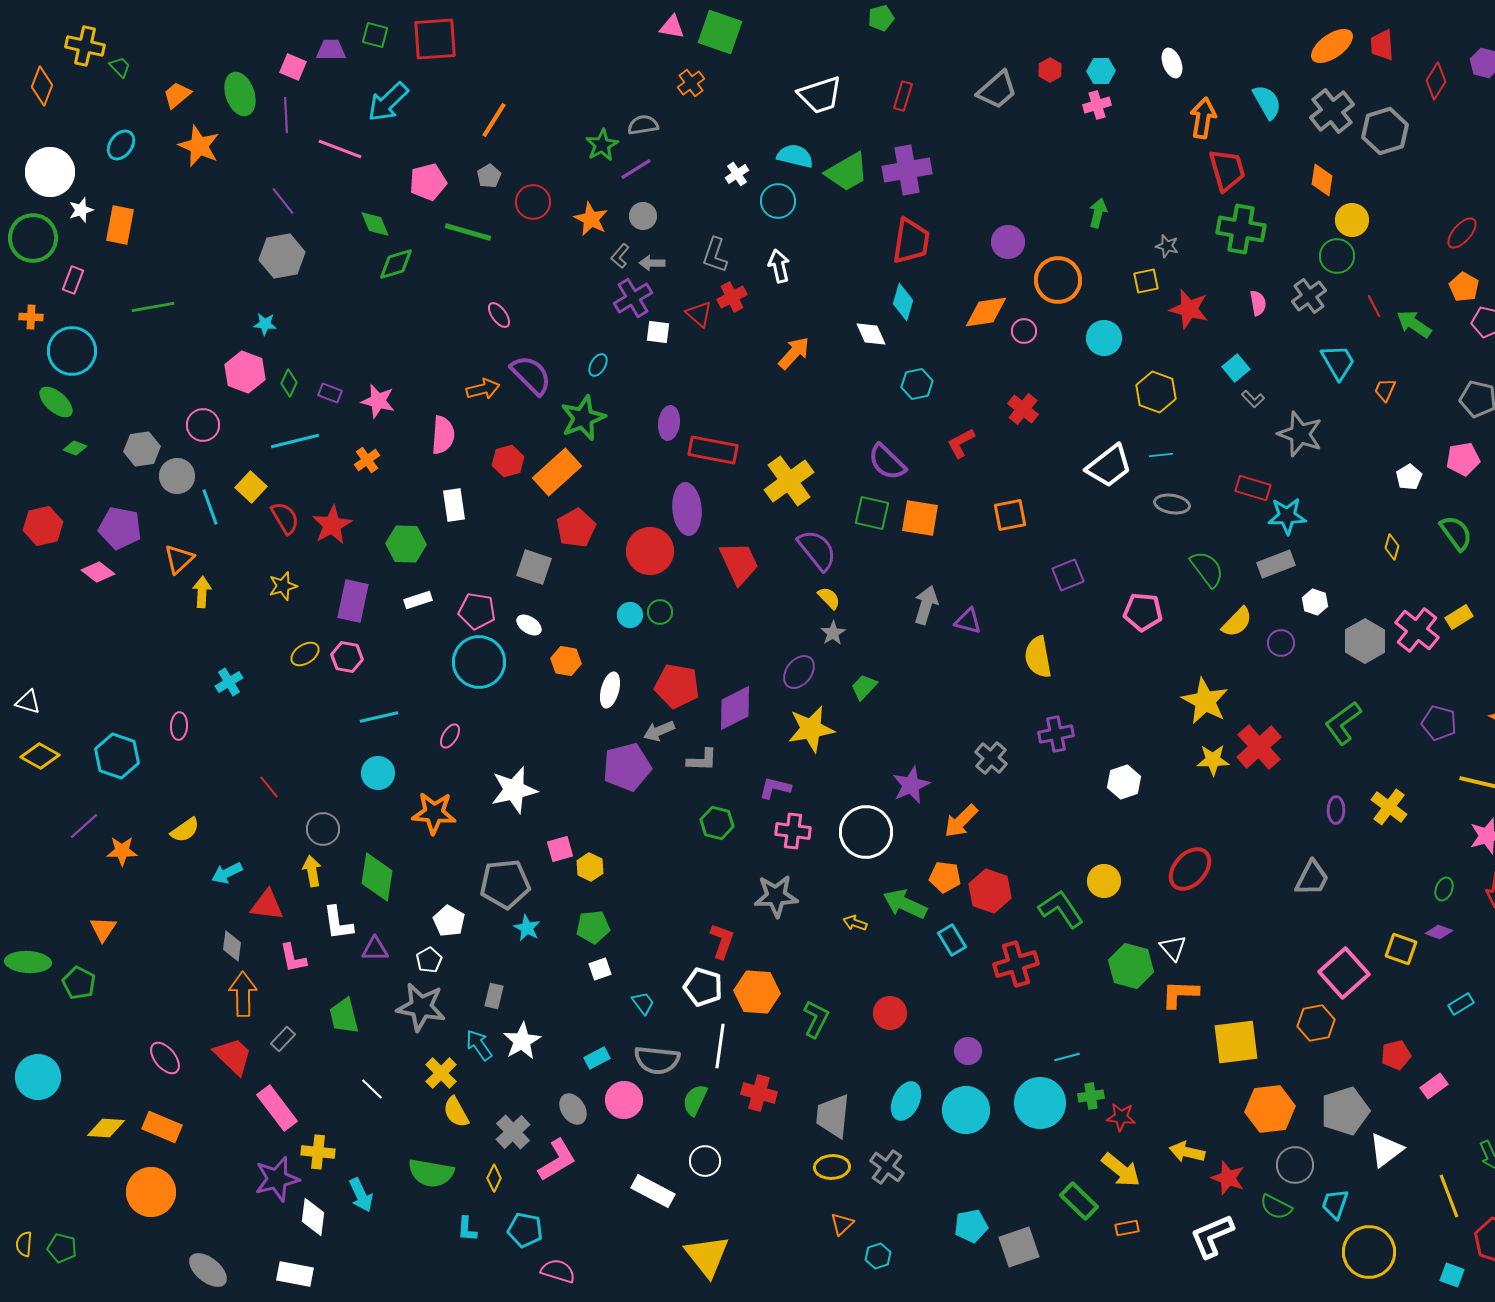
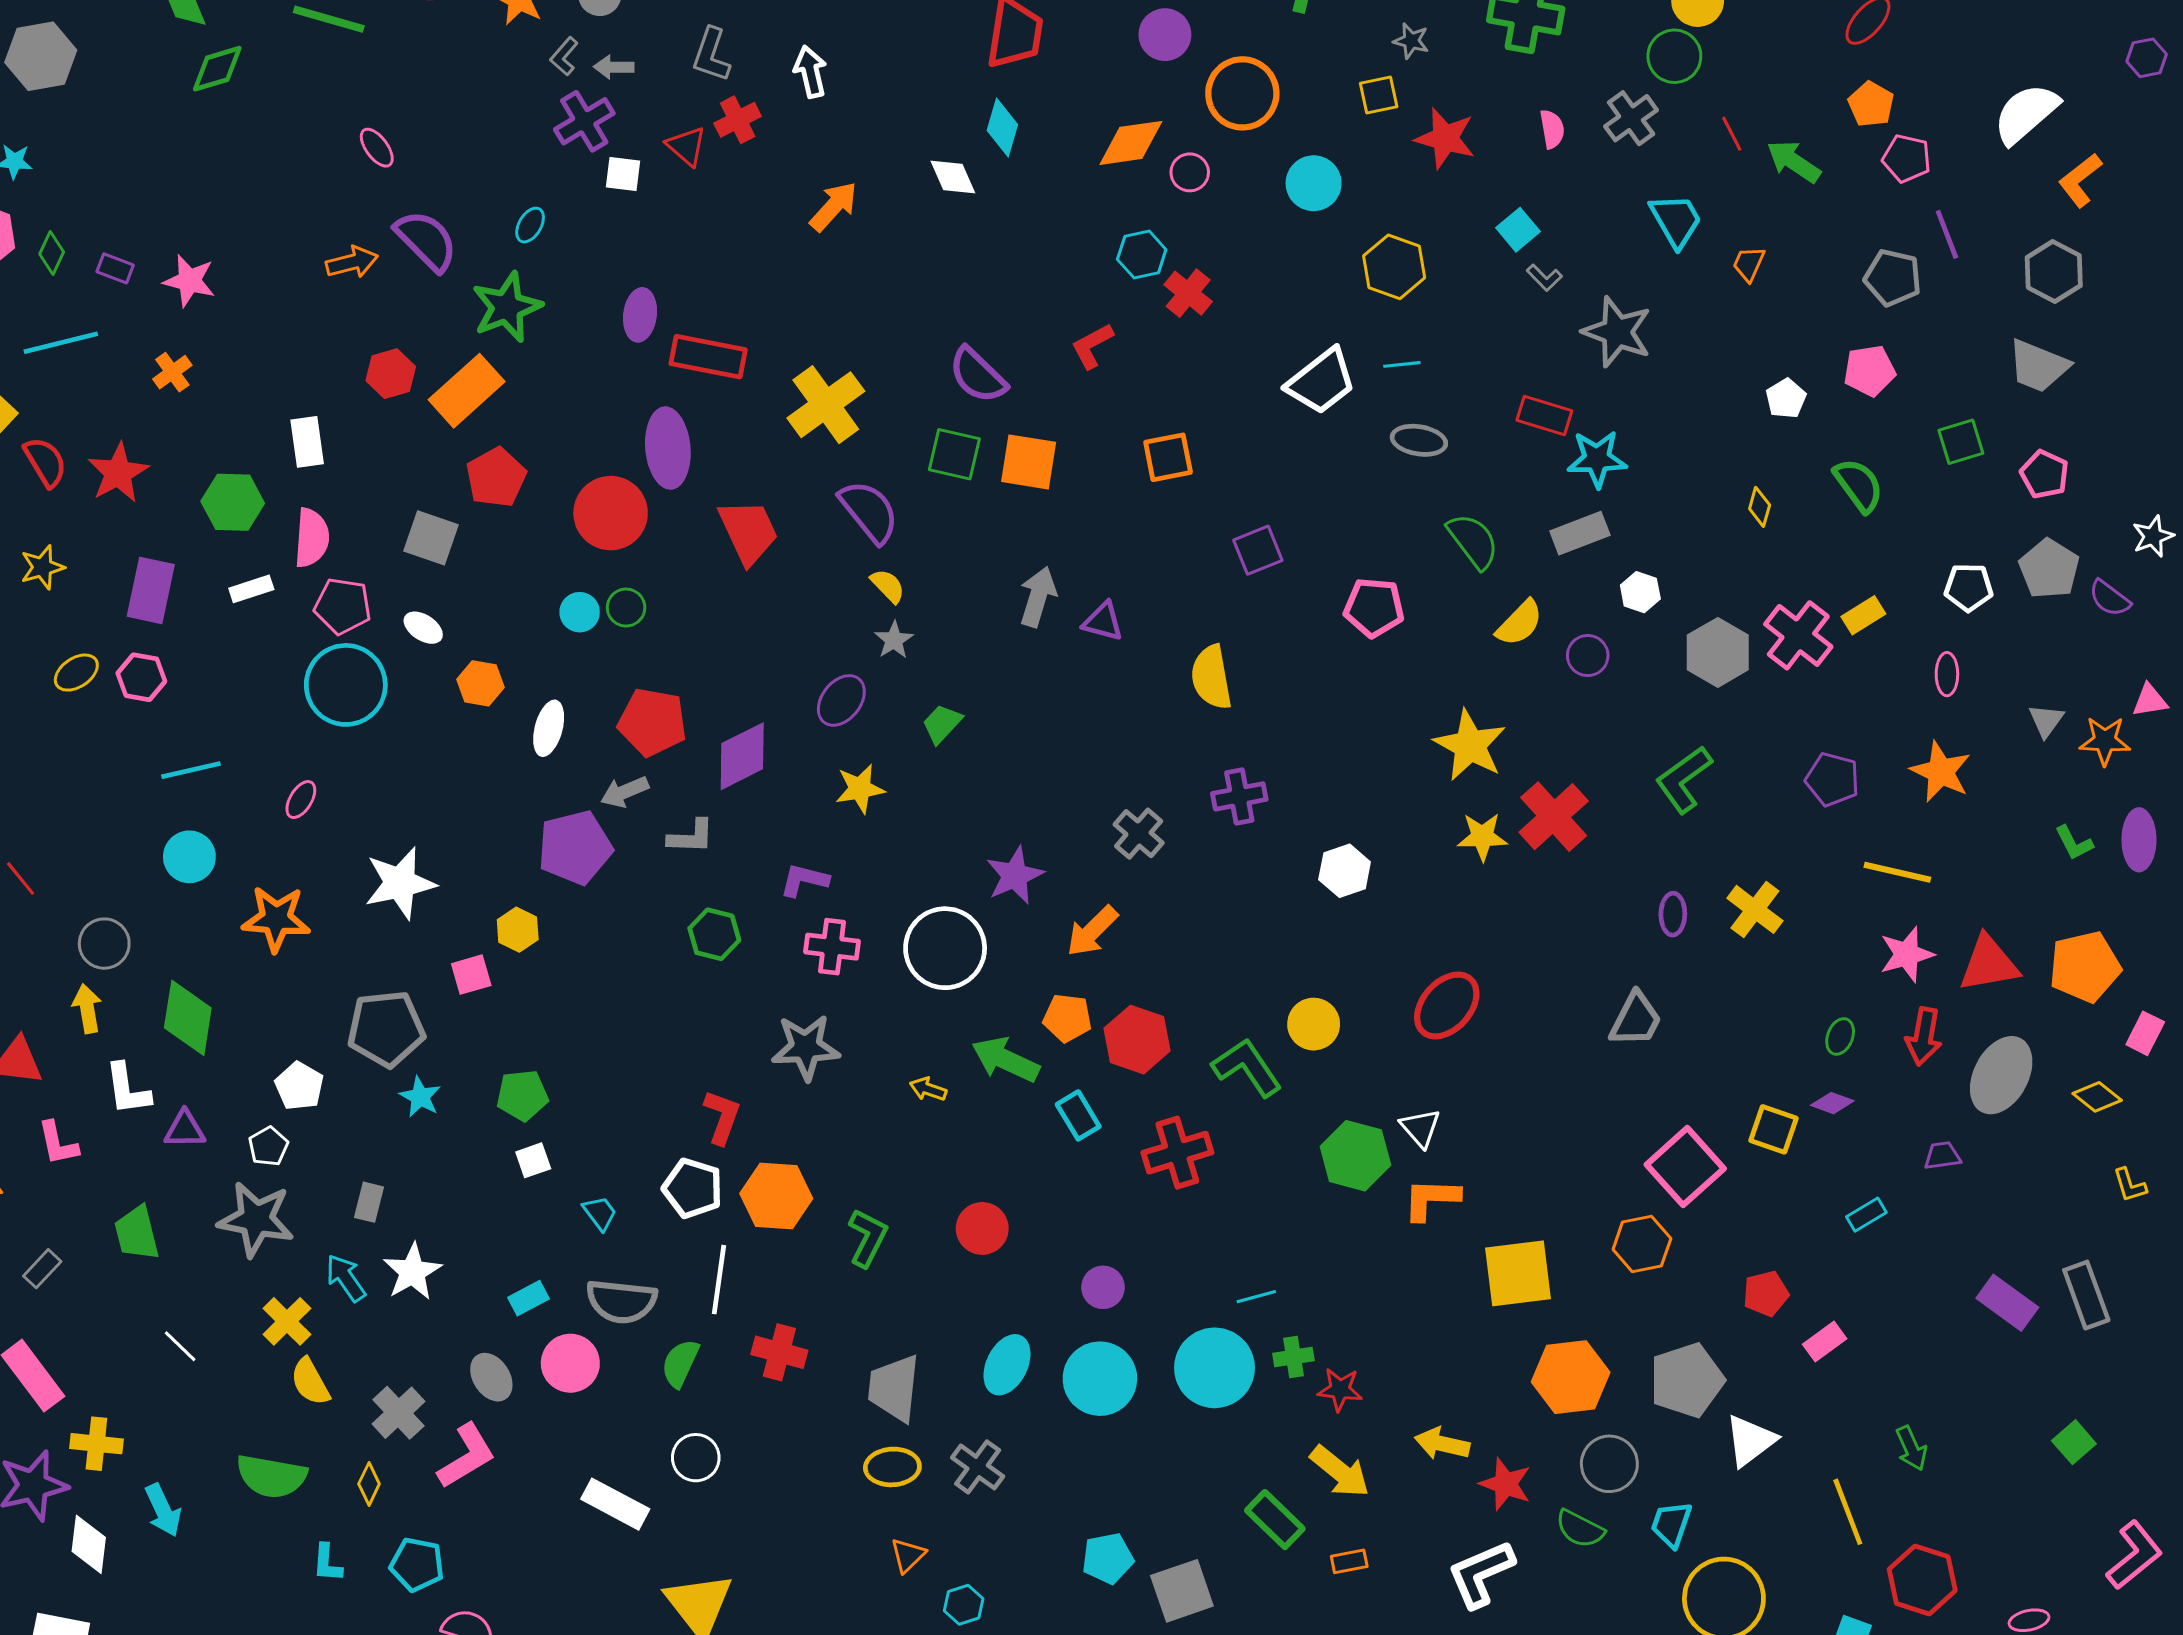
cyan hexagon: (917, 384) -> (1142, 254), moved
pink semicircle: (443, 435) -> (312, 538), moved
yellow star: (811, 729) -> (860, 789), size x0.7
yellow hexagon: (590, 867) -> (518, 930), moved

